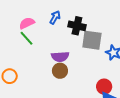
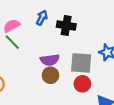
gray square: (92, 40) -> (81, 63), moved
red circle: (104, 87) -> (82, 84), moved

